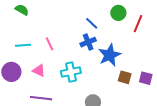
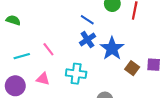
cyan cross: (71, 72) -> (76, 74), turned 30
brown square: (125, 77) -> (132, 68), turned 32

